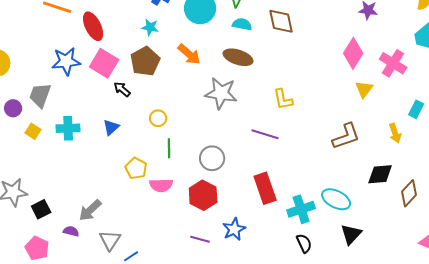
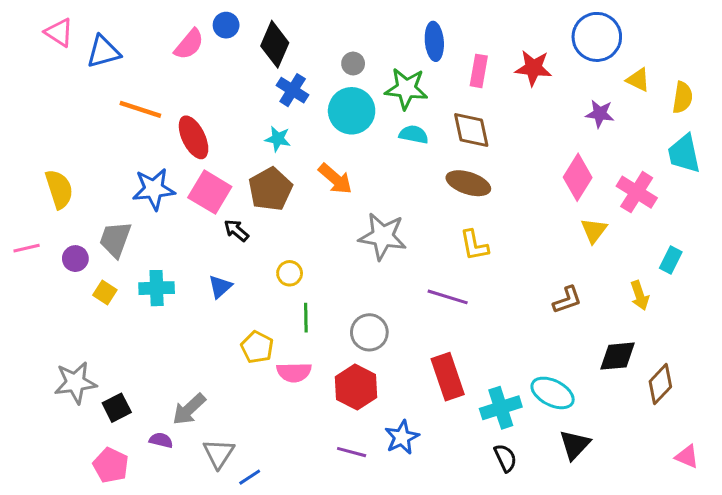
brown ellipse: (238, 57) -> (468, 183), moved
brown L-shape: (346, 136) -> (567, 300), size x0.7

